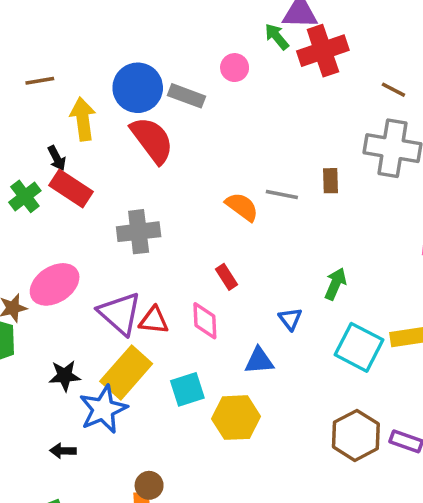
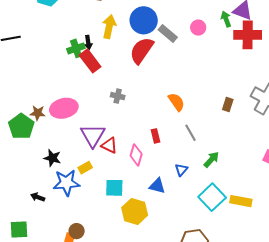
red semicircle: (152, 140) -> (142, 50), turned -128
gray line: (282, 194) -> (191, 133), moved, turned 30
green cross: (25, 196) -> (76, 48), moved
gray cross: (139, 232) -> (118, 96), size x0.6
yellow rectangle: (126, 373) -> (85, 168), size x0.5

